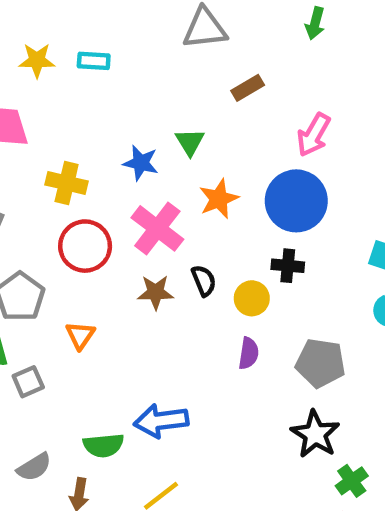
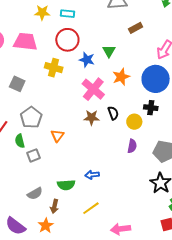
red circle: (85, 246) -> (67, 40), moved
blue arrow: (161, 421) -> (92, 175), size x0.6

